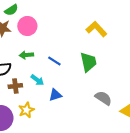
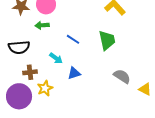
green arrow: (26, 55) -> (42, 25), moved
brown cross: (15, 86) -> (30, 72), moved

